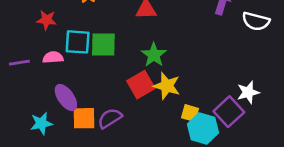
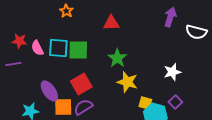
red star: (47, 20) -> (19, 41), moved
pink semicircle: (53, 57) -> (37, 48), moved, turned -112
red square: (141, 85) -> (81, 84), moved
white star: (248, 92) -> (172, 72), moved
purple square: (229, 112) -> (175, 102), size x0.6

